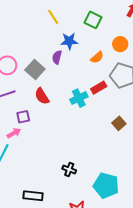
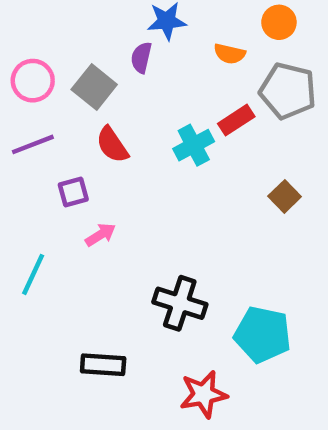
orange semicircle: (97, 57) -> (230, 54), turned 56
pink arrow: (14, 133) -> (101, 235), moved
black cross: (69, 170) -> (180, 303), size x1.6

